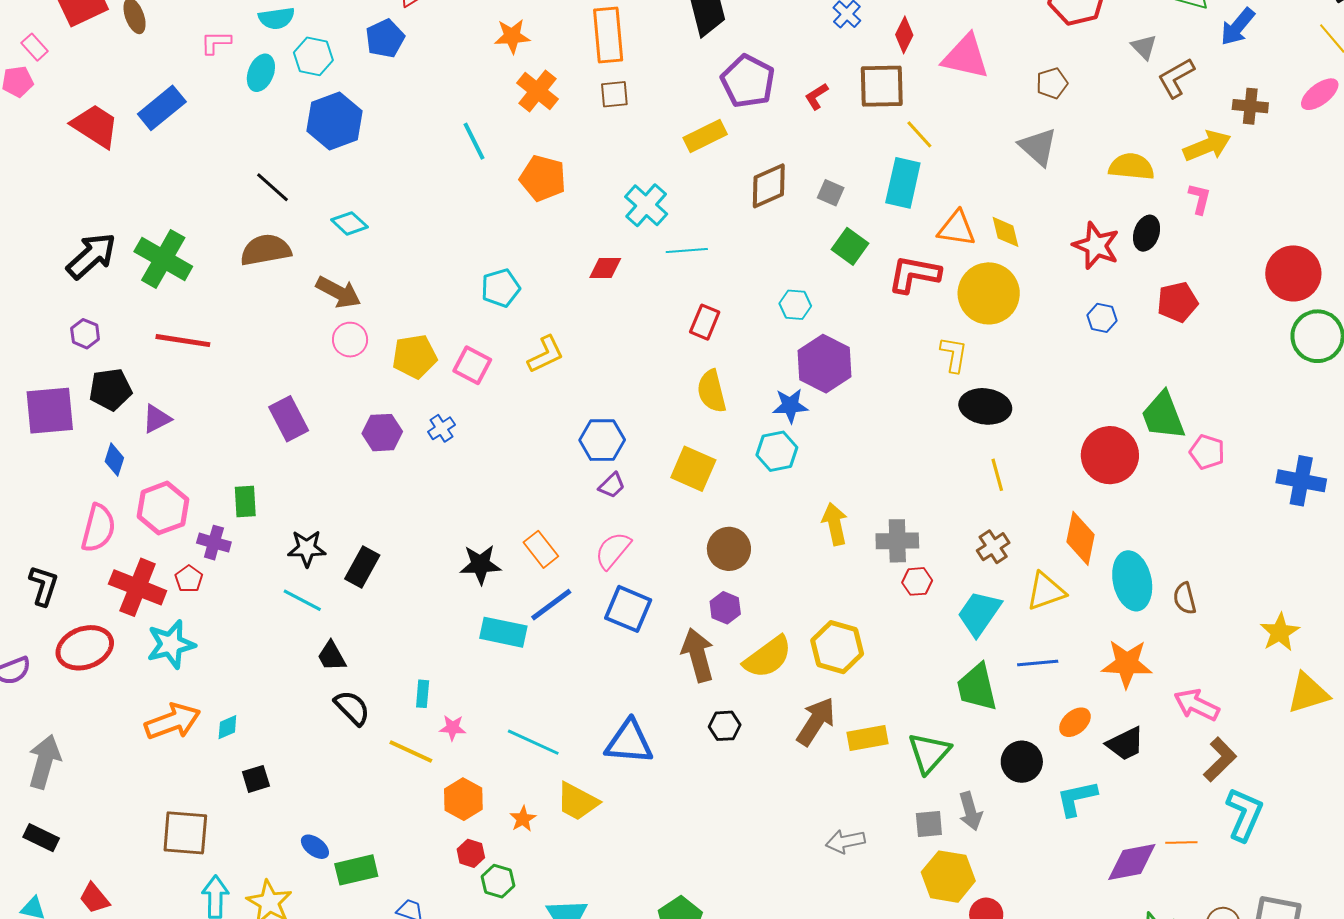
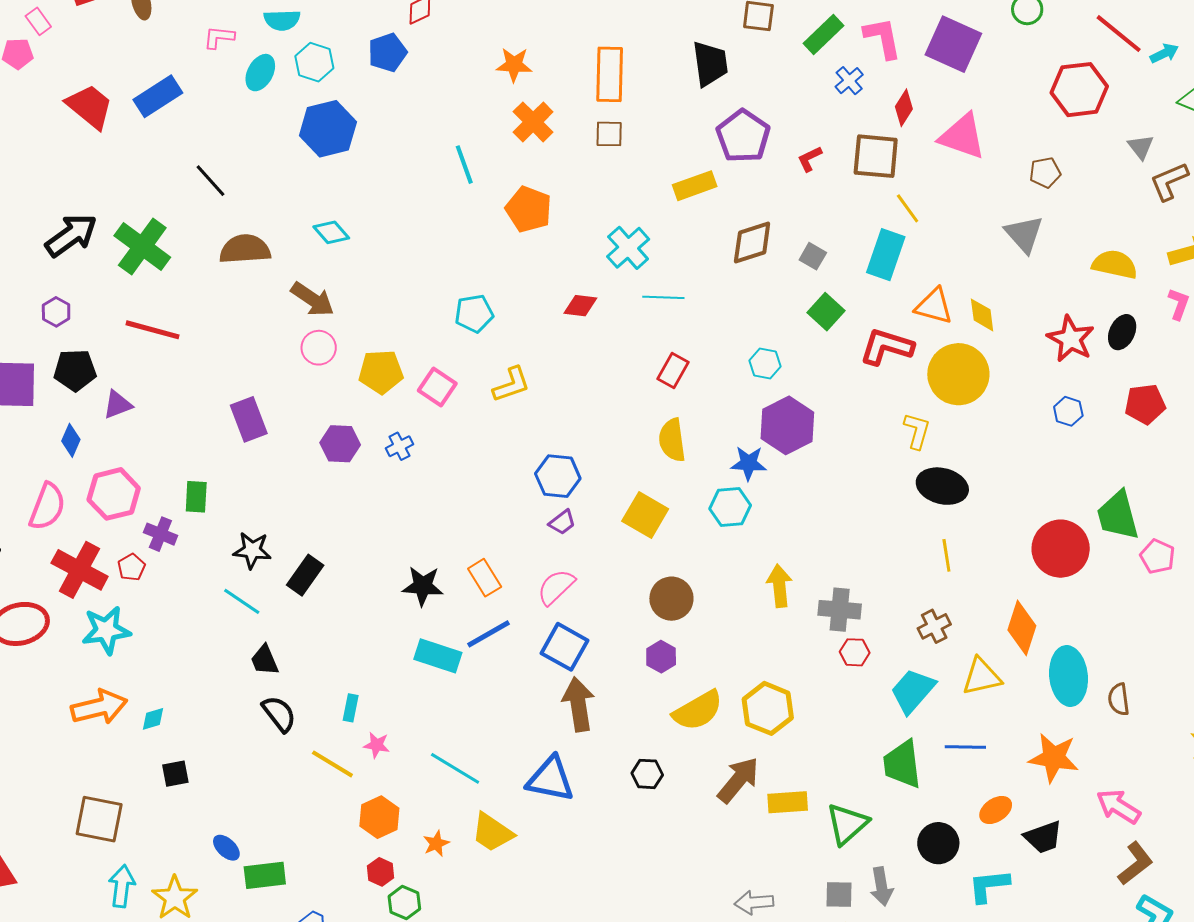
black line: (272, 187) -> (210, 181), moved
brown arrow: (698, 655) -> (578, 704), moved

